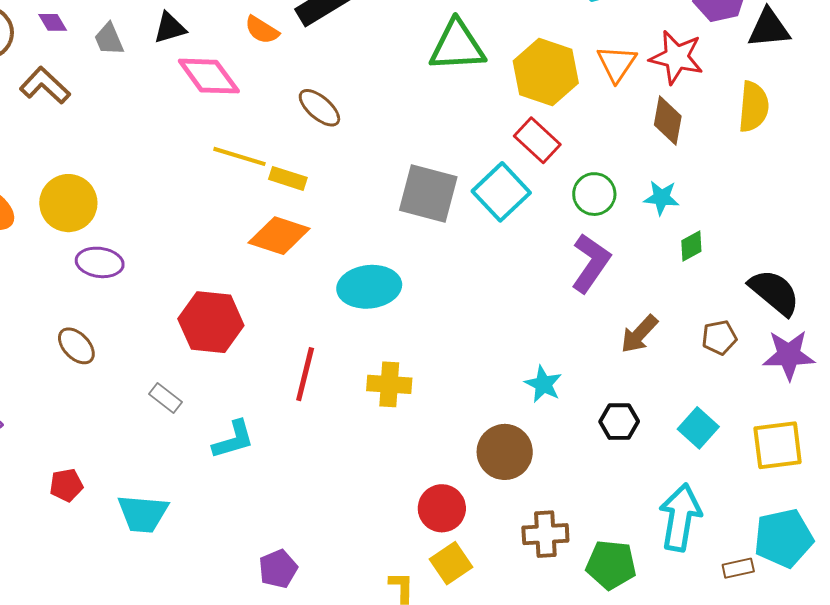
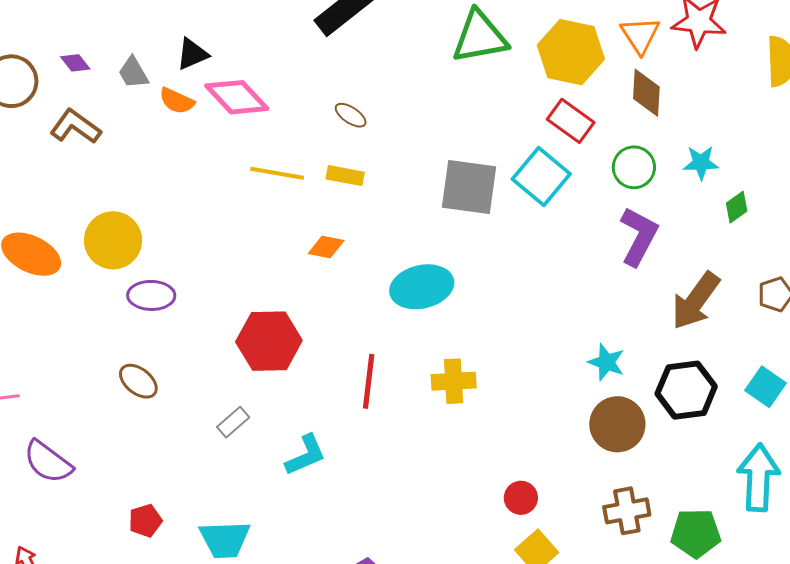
orange semicircle: (262, 30) -> (177, 101), moved
brown ellipse: (319, 108) -> (351, 115), size x0.7
brown diamond: (668, 120) -> (646, 93), moved
yellow rectangle: (288, 178) -> (345, 176), moved
orange diamond: (279, 236) -> (326, 247), size x0.6
brown arrow: (639, 334) -> (696, 301), size x1.4
gray rectangle: (165, 398) -> (233, 422), turned -72
black hexagon: (619, 422) -> (686, 390), size x1.5
brown circle: (505, 452) -> (617, 424), moved
red circle: (442, 508) -> (521, 498), size x0.7

